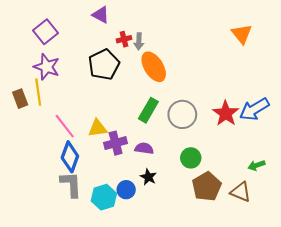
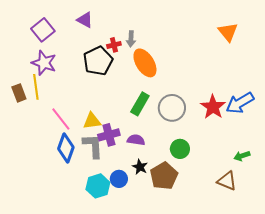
purple triangle: (101, 15) -> (85, 20), moved
red cross: (124, 39) -> (114, 45), moved
gray L-shape: (71, 184) -> (93, 146), moved
brown pentagon: (207, 187) -> (164, 176), moved

